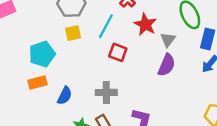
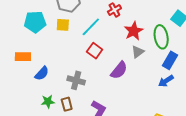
red star: (145, 25) -> (134, 31), moved
cyan pentagon: (42, 54) -> (35, 22), moved
purple semicircle: (167, 65) -> (119, 70), moved

